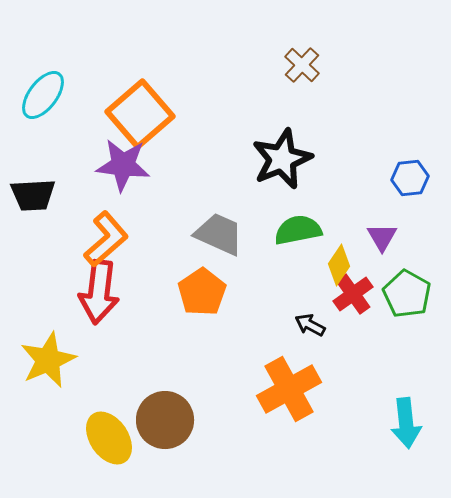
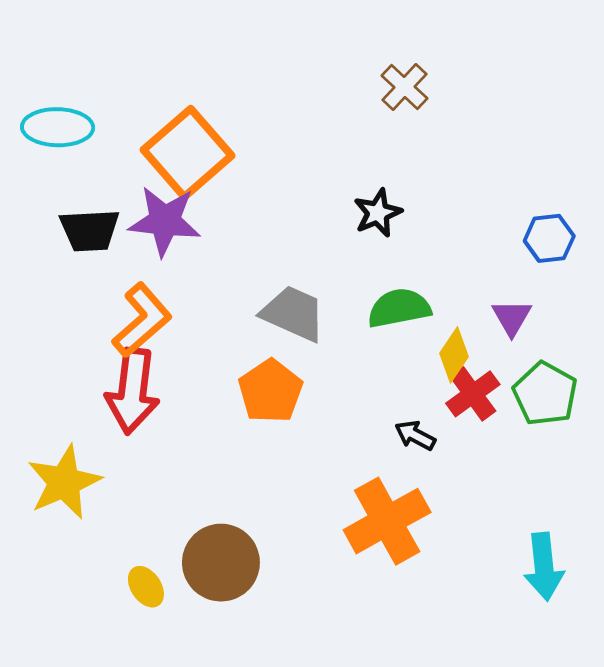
cyan ellipse: (43, 95) -> (58, 127), turned 54
black star: (282, 159) -> (378, 213), size x0.6
black trapezoid: (33, 195) -> (90, 230), moved
yellow ellipse: (109, 438) -> (146, 587), size x0.6

